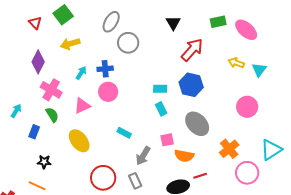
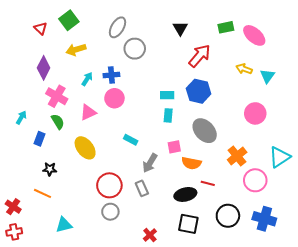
cyan rectangle: (161, 109) -> (168, 115), turned 32
red line: (200, 176) -> (208, 183), turned 32

